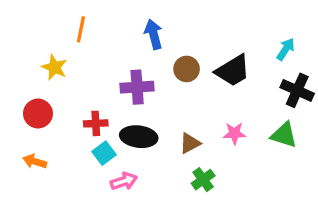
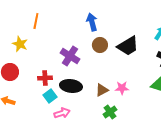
blue arrow: (154, 34) -> (92, 22), moved
purple cross: (137, 87) -> (70, 56), turned 36
pink star: (234, 133) -> (122, 88), moved

